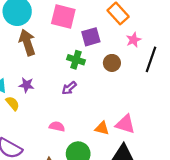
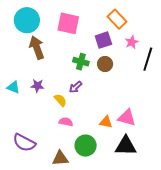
purple square: (91, 37) -> (103, 40), moved
brown circle: (112, 63) -> (105, 64), moved
yellow semicircle: (13, 103) -> (60, 100), moved

